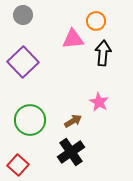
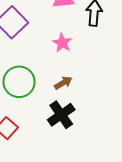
pink star: (99, 102) -> (62, 43), moved

